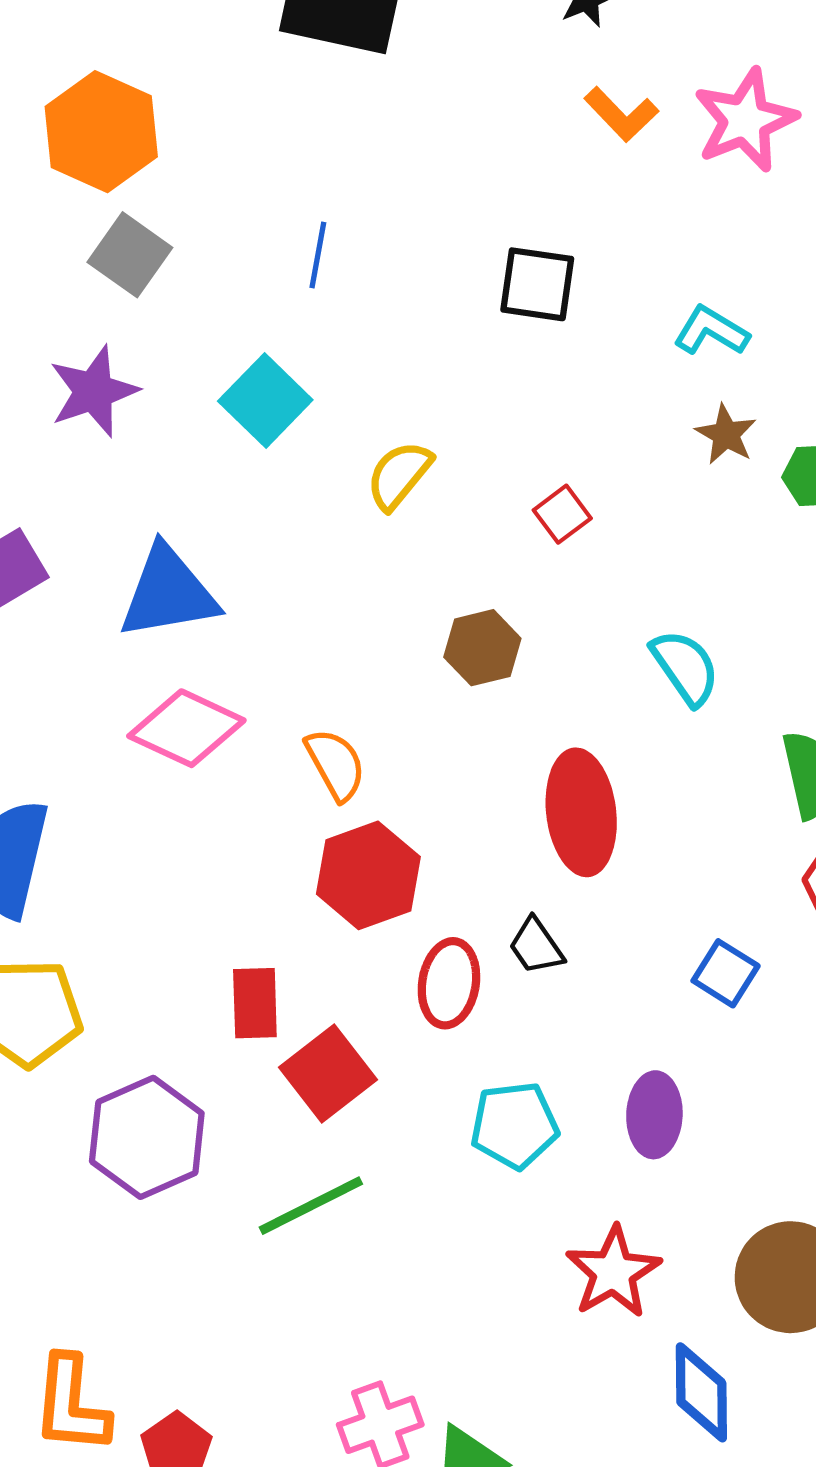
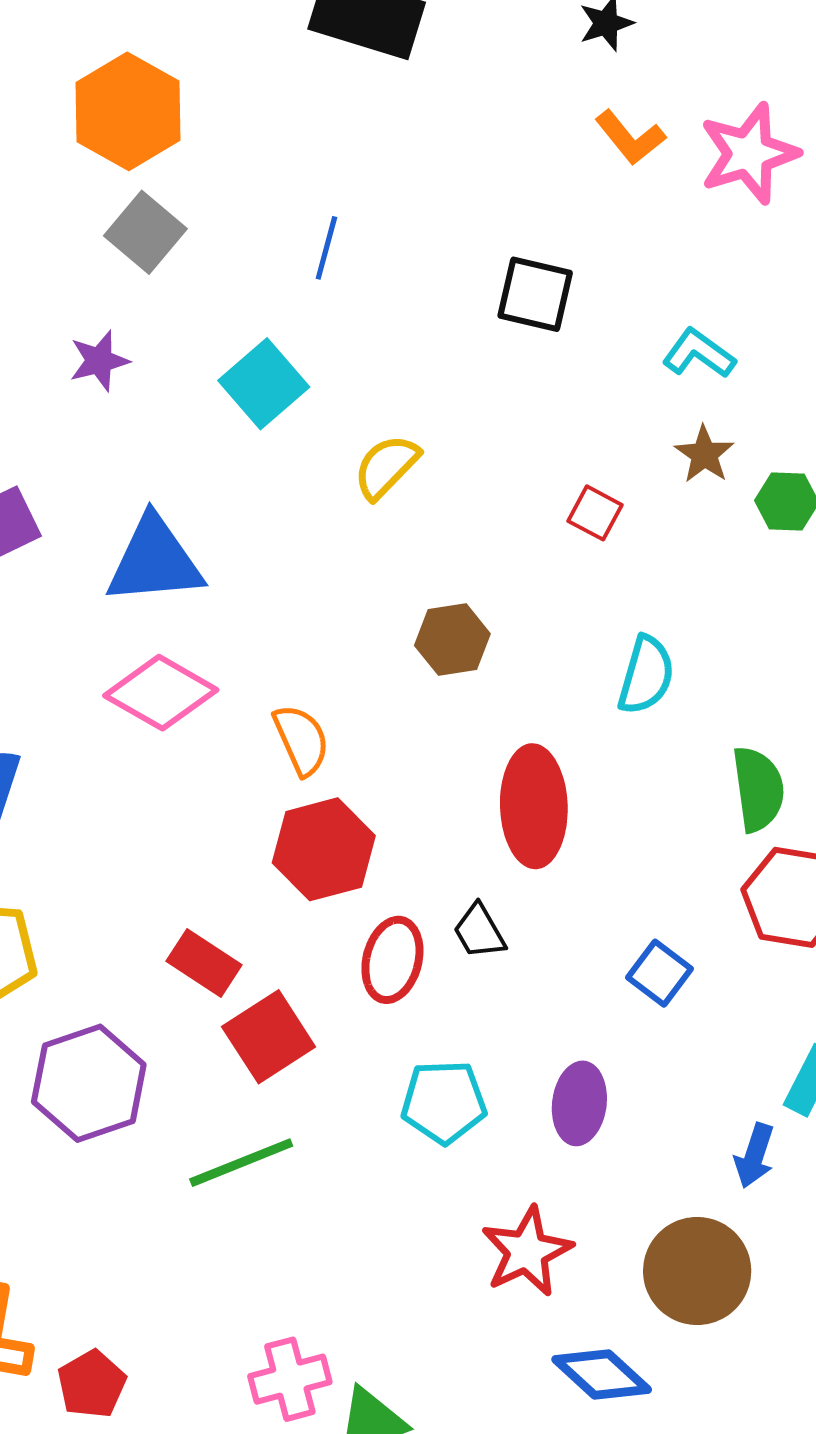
purple star: (94, 391) -> (99, 361), size x0.7
red square: (562, 514) -> (595, 513), moved, turned -30
cyan semicircle: (685, 667) -> (646, 675), turned 46
red rectangle: (255, 1003) -> (204, 963), turned -60
blue diamond: (701, 1392) -> (602, 1375), turned -52

